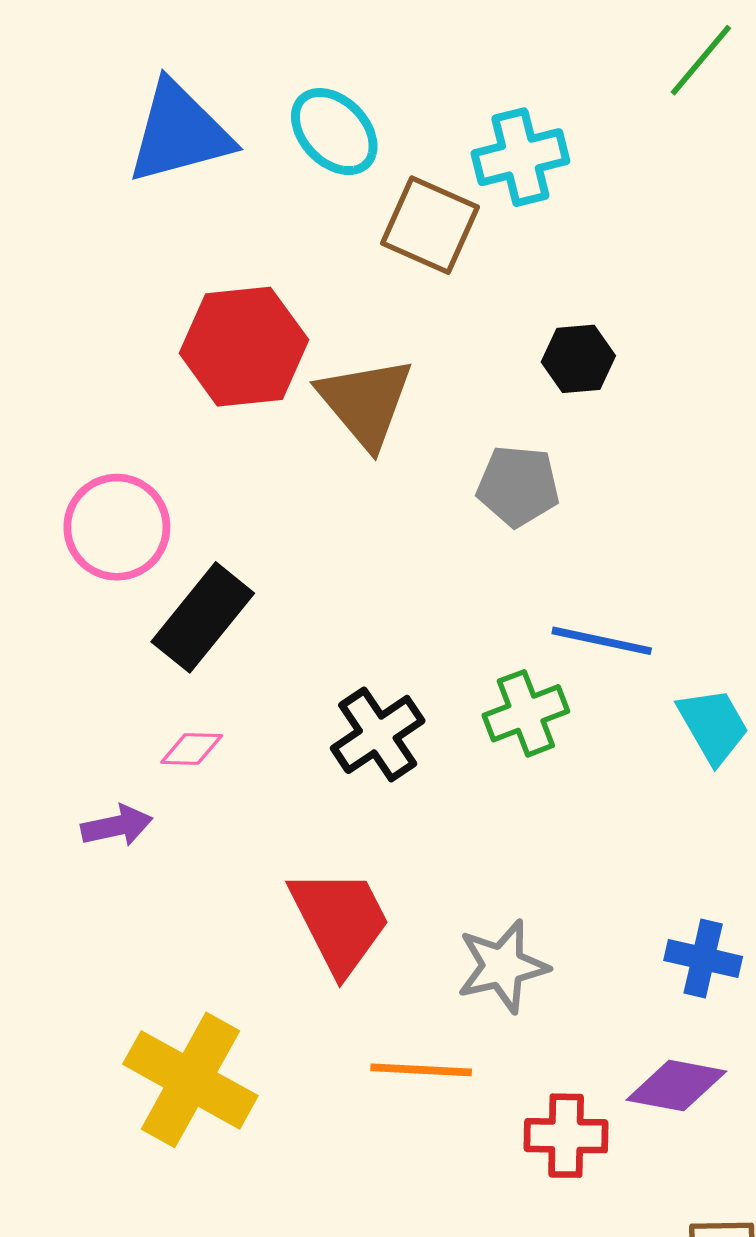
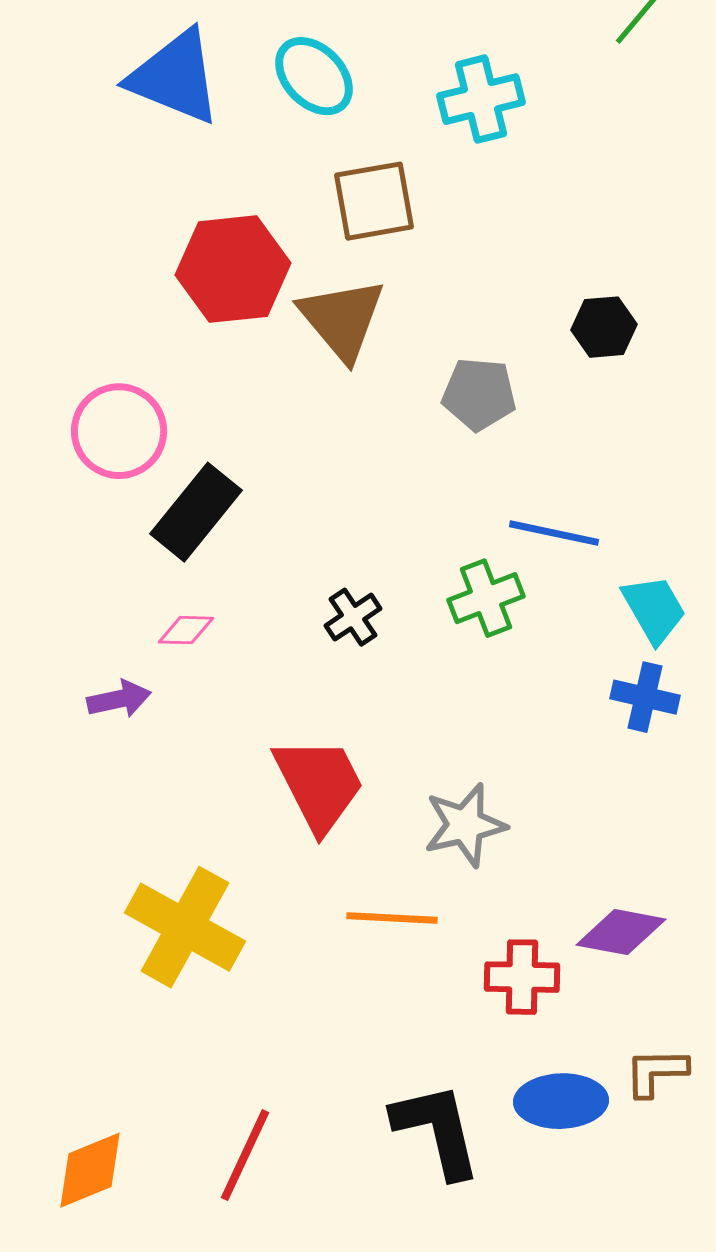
blue triangle: (179, 133) -> (175, 77), turned 37
brown square: (430, 225) -> (374, 201), moved, turned -34
black hexagon: (578, 359) -> (604, 327), moved
black cross: (378, 734) -> (353, 617), size x0.7
blue cross: (703, 958) -> (645, 697), moved

